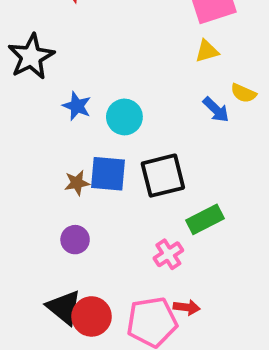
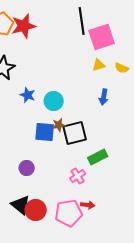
yellow semicircle: (243, 93) -> (122, 68), moved
blue arrow: (216, 110) -> (104, 97), turned 56
brown star: (77, 183) -> (59, 125), moved

